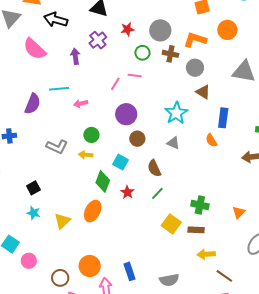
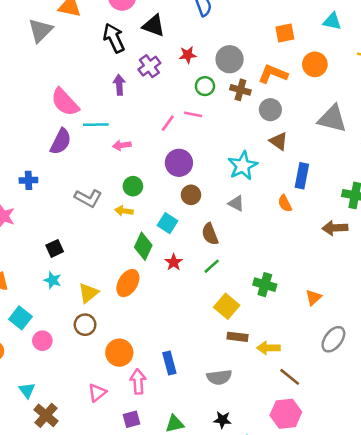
black arrow: (56, 20) -> (114, 38), moved, turned 45
pink semicircle: (35, 49) -> (65, 102), moved
brown rectangle: (196, 230) -> (238, 337), moved
brown circle: (60, 278) -> (85, 325), moved

